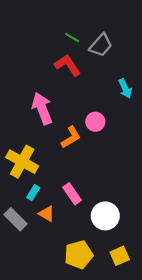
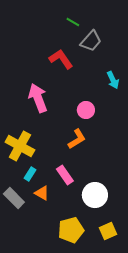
green line: (72, 37) -> (73, 22), moved
orange L-shape: (71, 137) -> (77, 139), moved

